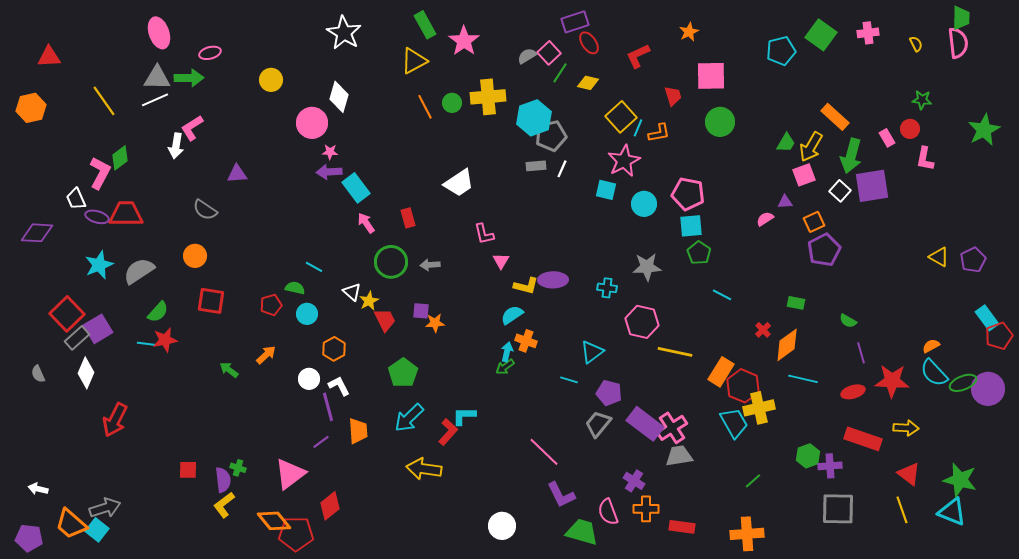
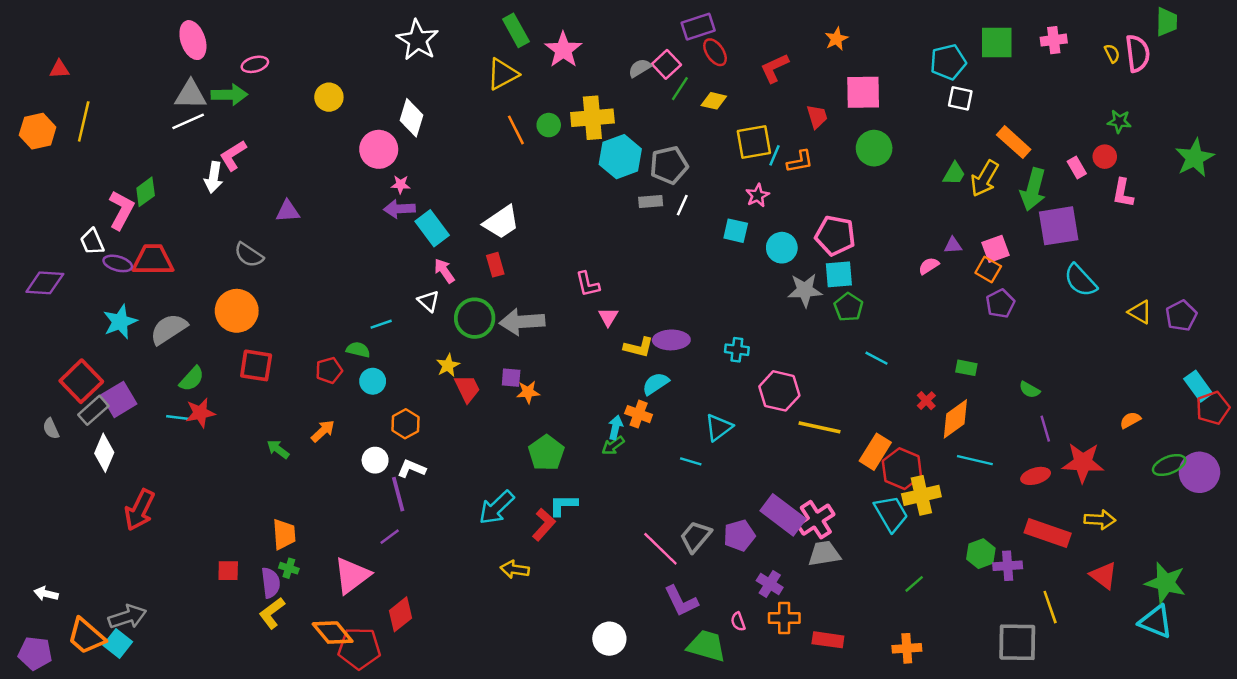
green square: (821, 35) -> (997, 42), turned -36
pink semicircle: (958, 43) -> (1138, 53), moved
red triangle: (49, 57) -> (59, 69), size x0.7
yellow line: (104, 101) -> (84, 121), moved, turned 48
yellow square: (621, 117) -> (754, 142), turned 32
cyan hexagon: (534, 118) -> (620, 157), moved
pink star: (624, 161) -> (758, 195), size x0.6
pink square: (804, 175) -> (995, 249), moved
white trapezoid: (459, 183) -> (501, 222), moved
white square: (840, 191) -> (960, 98), moved, turned -30
orange square: (814, 222) -> (988, 270), turned -35
purple pentagon: (824, 250) -> (1000, 304), size x0.7
orange circle: (195, 256) -> (237, 311), size x1.5
gray arrow: (430, 265) -> (522, 322), size x1.8
cyan line: (314, 267) -> (381, 324), turned -48
gray star: (647, 267) -> (805, 290), moved
white triangle: (352, 292) -> (428, 301), moved
cyan semicircle: (512, 315) -> (656, 384), moved
green pentagon: (403, 373) -> (546, 453), moved
cyan semicircle: (934, 373) -> (1080, 280), moved
gray semicircle: (38, 374) -> (51, 429), moved
white L-shape: (339, 386) -> (411, 469), turned -40
purple pentagon: (609, 393) -> (739, 535), moved, turned -30
gray trapezoid: (598, 424) -> (696, 537), moved
orange trapezoid: (358, 431) -> (284, 534), moved
yellow arrow: (424, 469) -> (515, 569), size x0.7
gray square: (838, 509) -> (1017, 642), moved
yellow line: (902, 510) -> (1050, 607), moved
pink semicircle: (608, 512) -> (738, 622), size x0.6
orange cross: (747, 534) -> (907, 648), size x0.7

